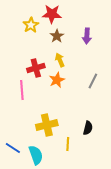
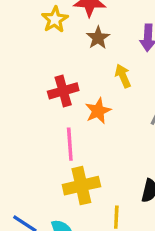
yellow arrow: (60, 60) -> (123, 76), moved
pink line: (22, 90) -> (70, 144), moved

